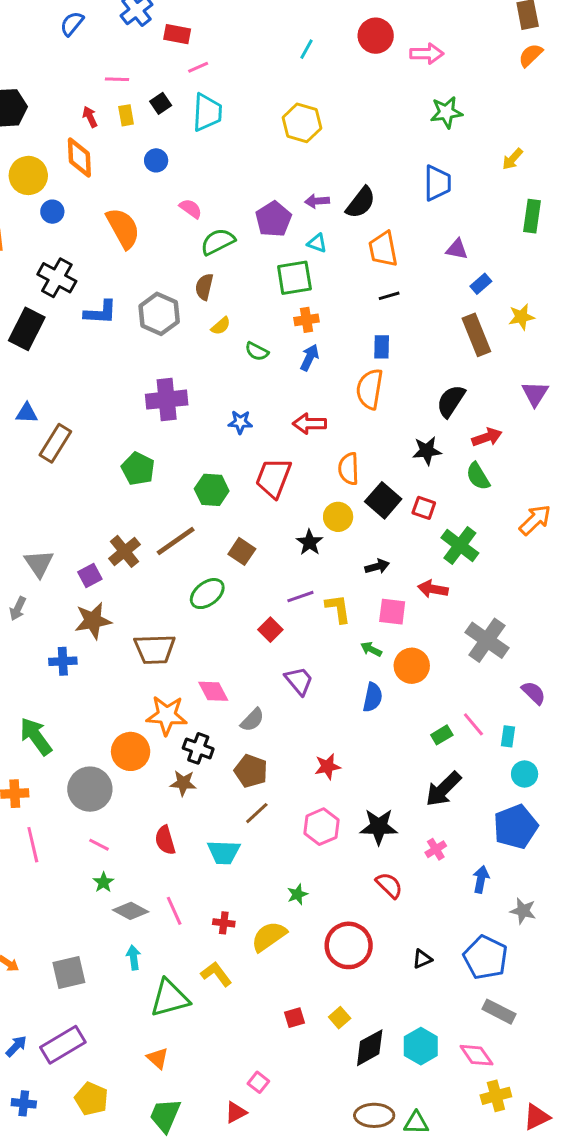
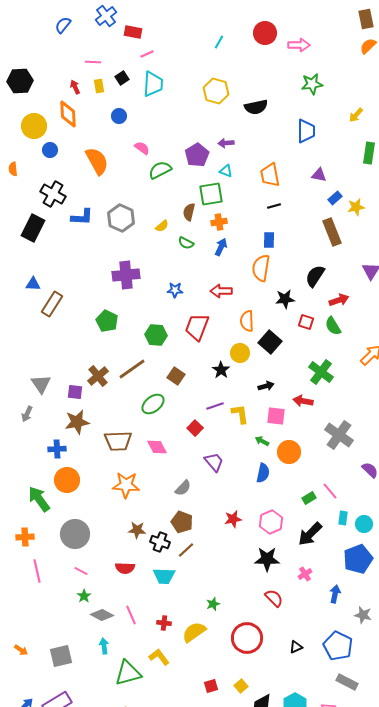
black semicircle: (361, 203) -> (256, 107), moved, turned 40
brown semicircle: (204, 287) -> (189, 212), moved
yellow star: (522, 317) -> (356, 207), moved
black star: (427, 451) -> (285, 299), moved
red square: (424, 508) -> (306, 322), moved
purple square: (90, 576) -> (75, 392), turned 35
pink diamond: (213, 691) -> (157, 447), moved
cyan rectangle: (508, 736) -> (343, 518), moved
black cross: (198, 748) -> (160, 542), moved
orange circle: (131, 751) -> (67, 480), moved
pink hexagon: (322, 827) -> (271, 522), moved
red semicircle: (165, 840) -> (125, 568), turned -72

